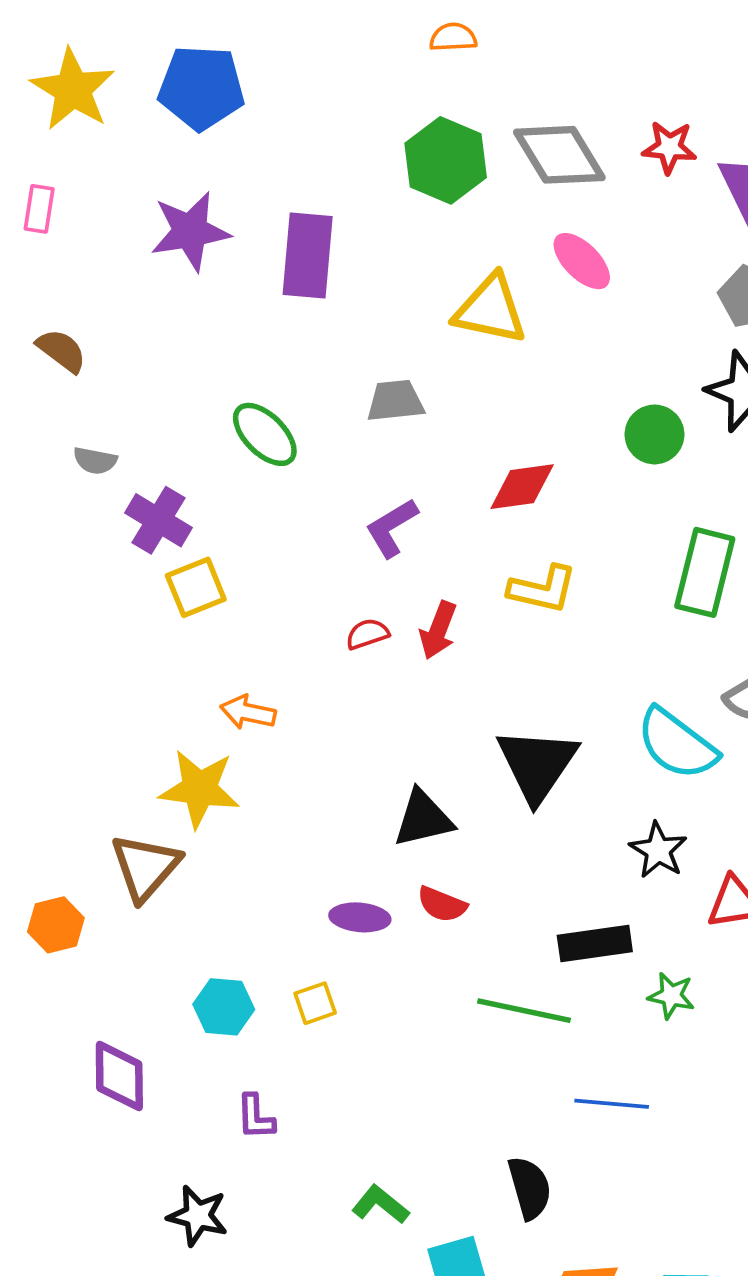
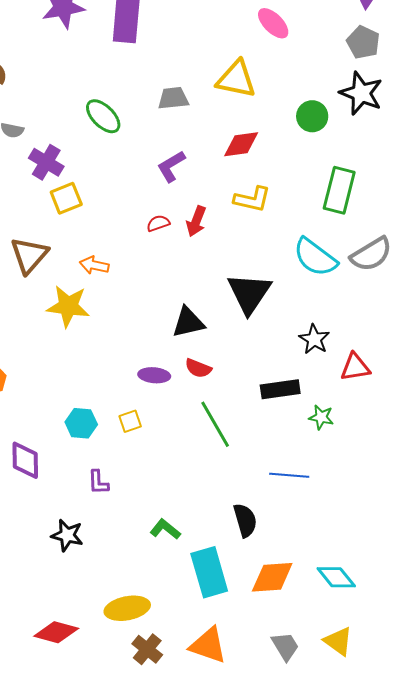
yellow triangle: (490, 310) -> (236, 79), moved
cyan semicircle: (677, 744) -> (315, 257), moved
brown triangle: (145, 867) -> (29, 255), moved
green line: (524, 1011) -> (215, 424), moved, turned 48

